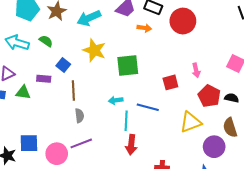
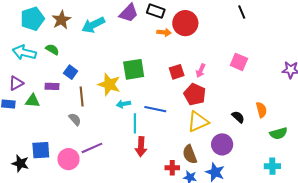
orange arrow: (144, 28) -> (164, 32), moved
yellow star: (94, 50) -> (109, 84), moved
pink arrow: (196, 70) -> (201, 71), turned 40
red square: (170, 82) -> (177, 72), moved
red pentagon: (209, 96) -> (195, 94), moved
black semicircle: (232, 98) -> (238, 117), moved, turned 32
gray semicircle: (79, 116) -> (75, 119), moved, turned -32
brown semicircle: (230, 128) -> (190, 154), moved

